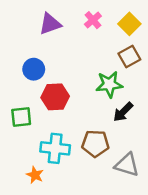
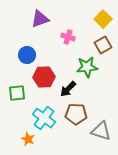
pink cross: (93, 20) -> (68, 37), moved, turned -32
black arrow: (123, 112) -> (68, 89), moved
cyan cross: (55, 148) -> (44, 118), turned 30

